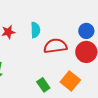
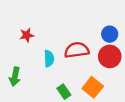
cyan semicircle: (35, 30) -> (49, 59), moved

